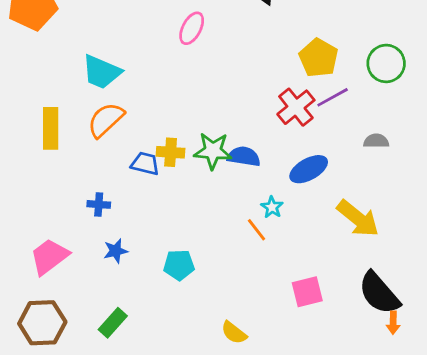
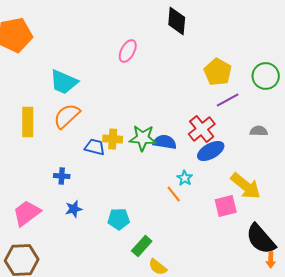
red cross: (296, 107) -> (202, 129), moved
pink square: (307, 292) -> (226, 206), moved
green rectangle: (113, 323) -> (142, 246), moved

